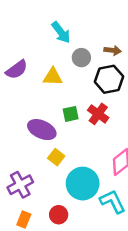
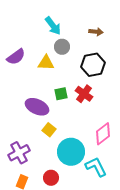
brown arrow: (113, 50) -> (96, 32), moved
gray circle: (81, 58) -> (62, 47), moved

